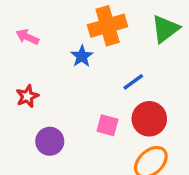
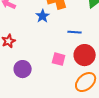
blue line: (133, 82) -> (75, 32), turned 40

